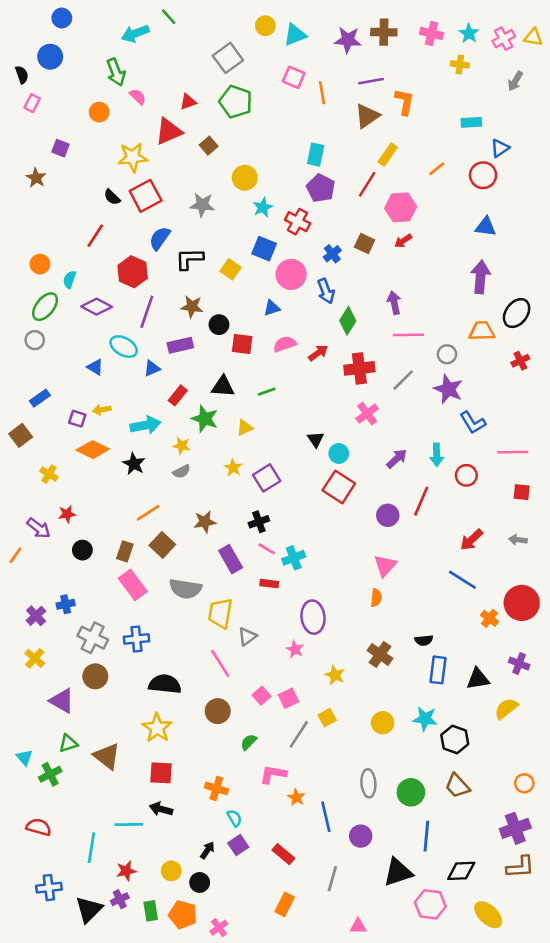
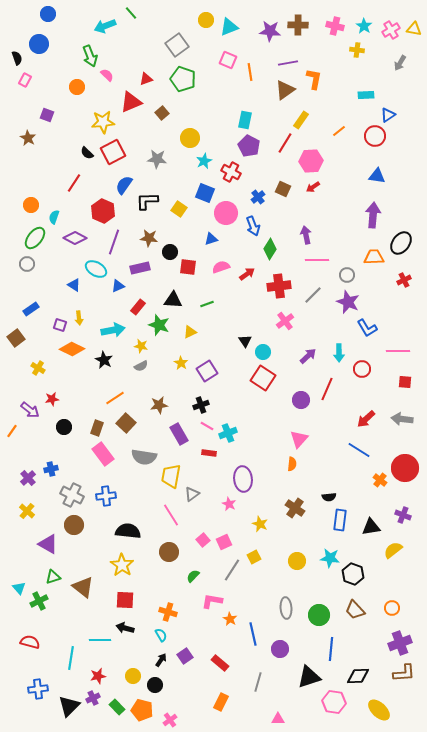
yellow arrow: (102, 410) -> (79, 318), turned -88
gray arrow: (518, 540) -> (402, 419), size x1.5
orange circle: (524, 783) -> (392, 608), moved
cyan semicircle: (234, 818) -> (161, 635), moved
green rectangle: (151, 911) -> (117, 707), turned -35

